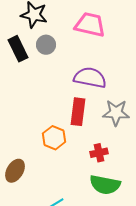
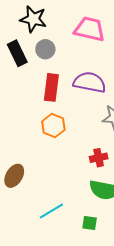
red rectangle: (78, 112) -> (51, 87), moved
orange hexagon: (54, 138) -> (53, 126), moved

